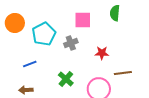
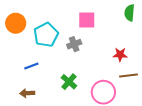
green semicircle: (115, 13) -> (130, 13), moved
red star: (102, 53) -> (120, 55), moved

